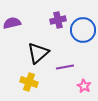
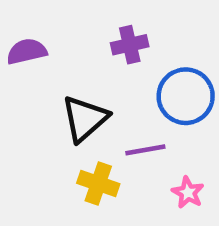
blue circle: (83, 30) -> (186, 96), moved
yellow cross: (29, 82) -> (98, 184), moved

